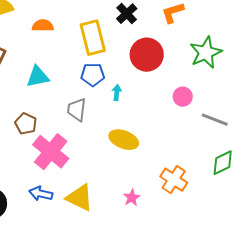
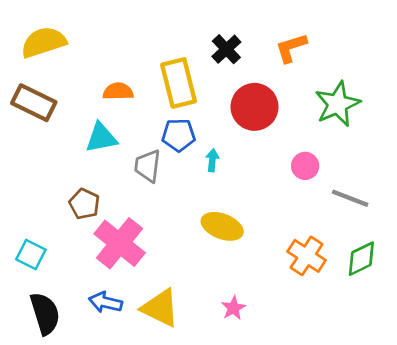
orange semicircle: (43, 26) -> (118, 91), moved
gray trapezoid: (77, 110) -> (148, 166), moved
orange cross: (174, 180) -> (307, 256), moved

